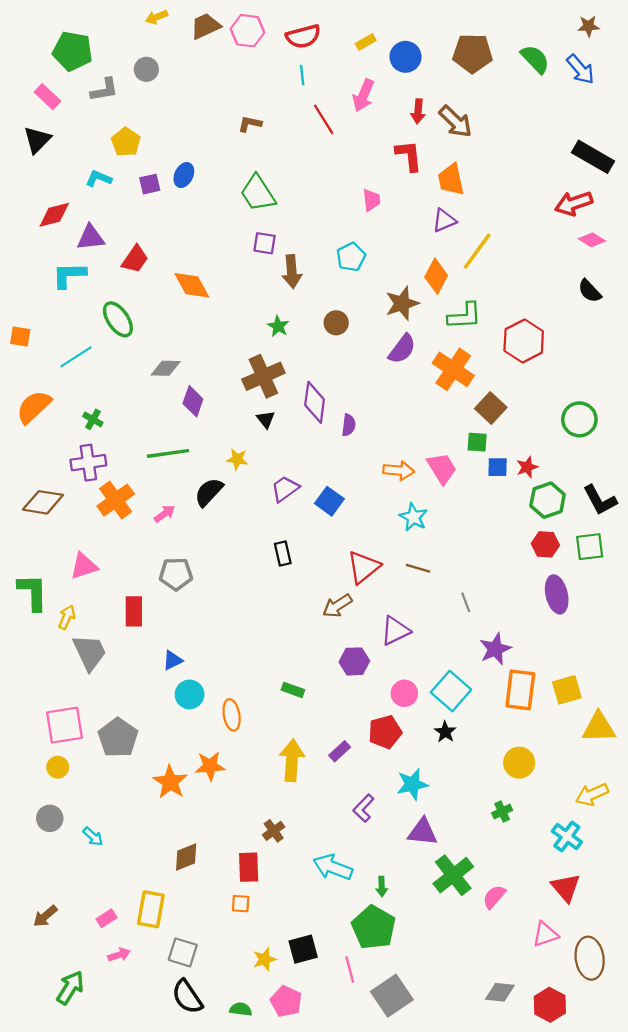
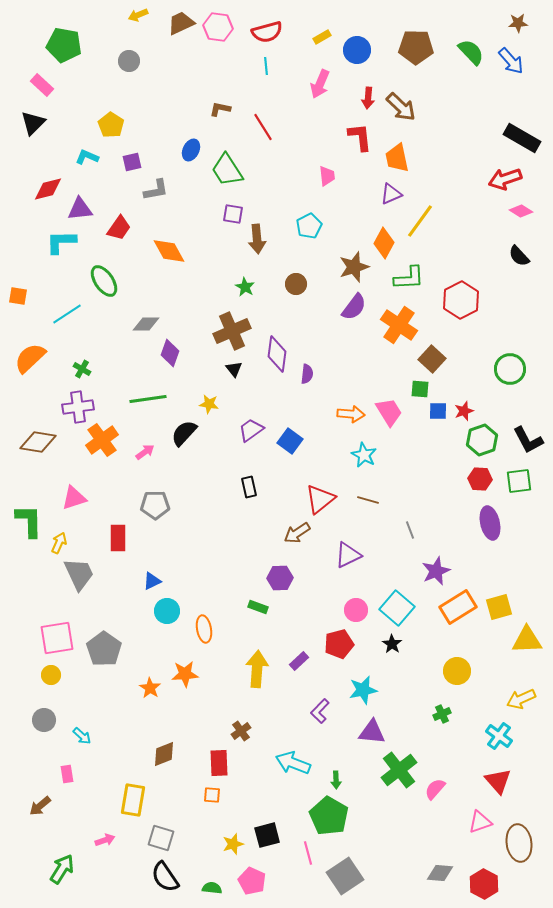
gray L-shape: (104, 90) -> (156, 190), moved
red line: (324, 119) -> (263, 127), moved
blue ellipse: (184, 175) -> (191, 150), moved
purple hexagon: (354, 661) -> (280, 578), moved
orange rectangle: (520, 690) -> (458, 607), turned 51
orange star: (170, 782) -> (150, 688), size x0.7
pink rectangle: (107, 918) -> (67, 774), moved, turned -66

